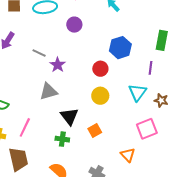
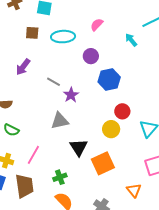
blue hexagon: (120, 48) -> (109, 80), moved
red circle: (100, 69) -> (122, 111), moved
orange square: (95, 131) -> (103, 163), size x1.6
green cross: (62, 139) -> (60, 177), moved, turned -32

